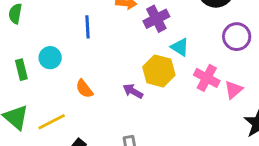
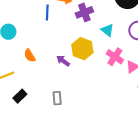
blue line: (88, 27) -> (47, 13), moved
cyan triangle: (180, 47) -> (107, 30), moved

